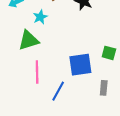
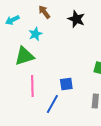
blue square: (80, 65) -> (66, 84), moved, size x0.6

